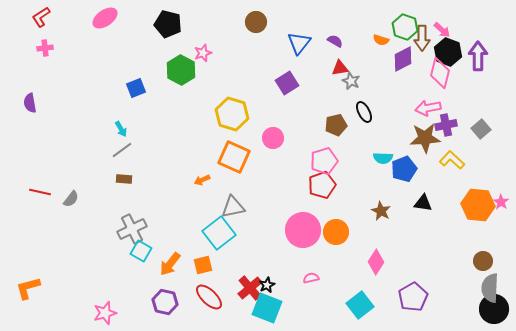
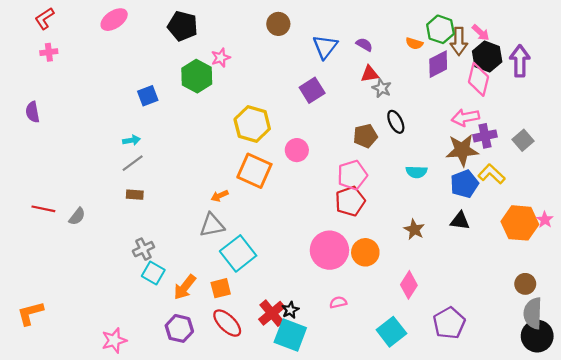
cyan arrow: (121, 129) -> (131, 140), turned -70
blue pentagon: (404, 169) -> (464, 184), moved
gray triangle: (233, 207) -> (212, 225), moved
gray cross: (132, 229) -> (143, 249), size x0.7

